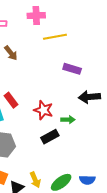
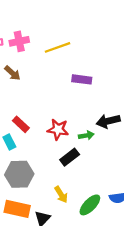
pink cross: (36, 16) -> (19, 41), moved
black arrow: (89, 97) -> (108, 121), moved
yellow arrow: (35, 180) -> (61, 195), moved

